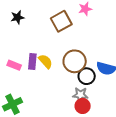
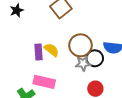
pink rectangle: (14, 65) -> (44, 82), moved, size x1.5
gray star: (80, 95) -> (83, 63), moved

